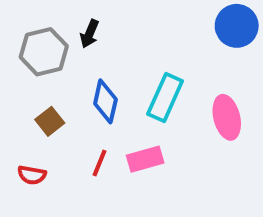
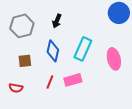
black arrow: (89, 34) -> (57, 21), moved
brown square: (50, 121) -> (25, 61), turned 32

